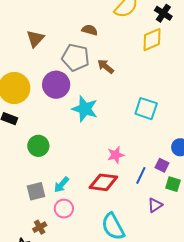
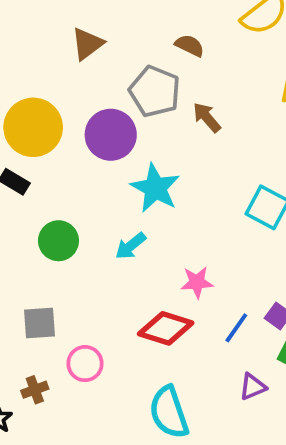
cyan arrow: (61, 185) -> (131, 246), moved

